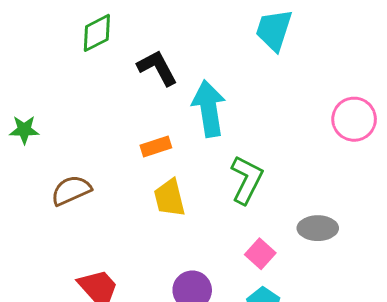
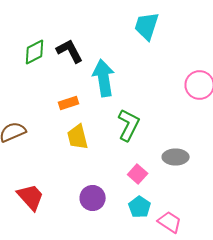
green diamond: (97, 33) -> (35, 52), moved

